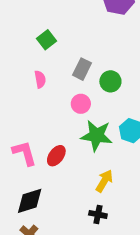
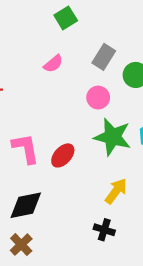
pink semicircle: (40, 79) -> (53, 64), turned 54

